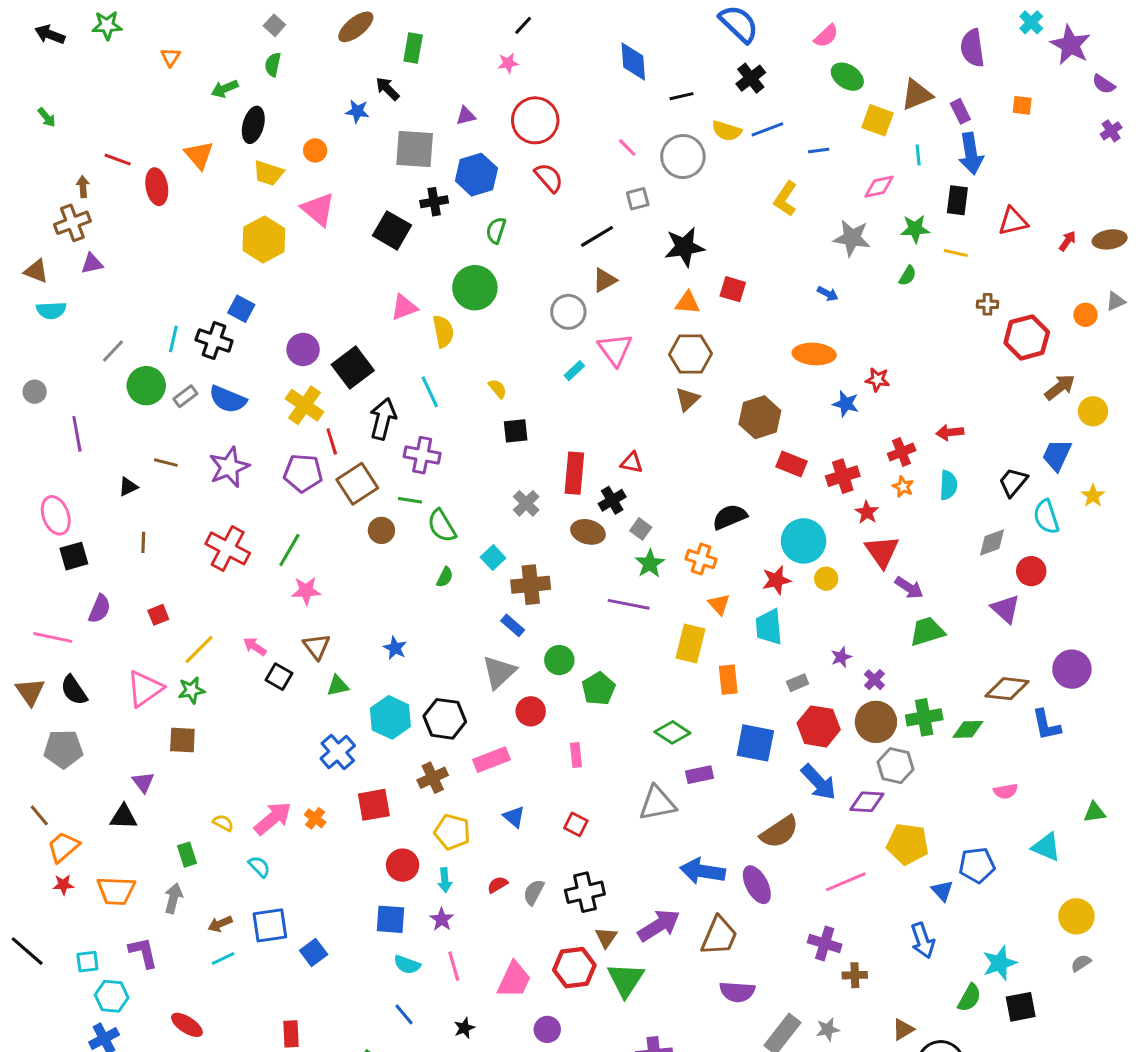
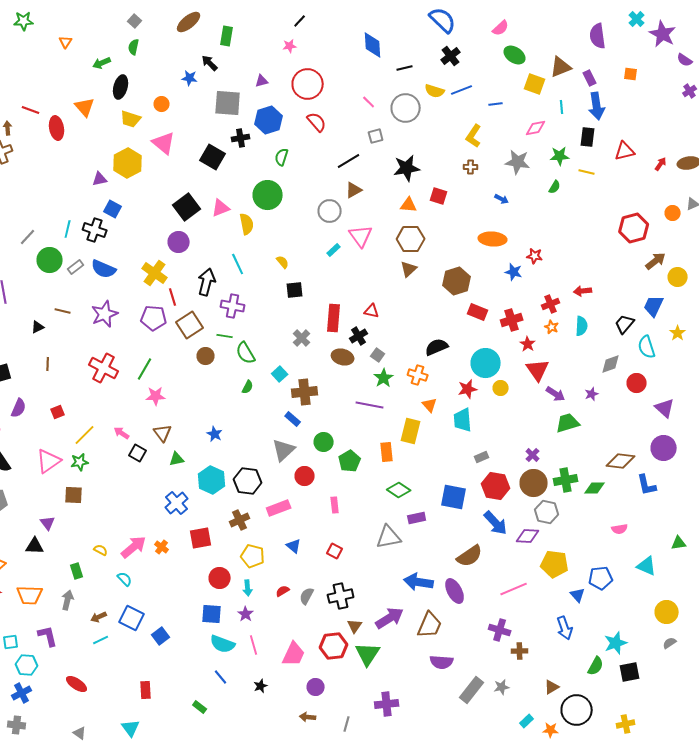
purple triangle: (92, 264) -> (100, 179), moved
brown cross: (987, 304) -> (471, 167), moved
purple circle: (303, 349) -> (179, 242), moved
black square: (353, 368) -> (187, 207), moved
purple triangle: (1006, 609) -> (665, 408), moved
purple star: (841, 657) -> (592, 394), moved
orange rectangle: (728, 680) -> (387, 452), moved
blue square: (270, 925) -> (132, 618), turned 35
cyan semicircle: (407, 965) -> (223, 644), size x1.4

